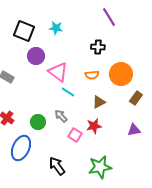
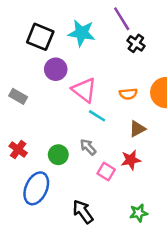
purple line: (109, 17) -> (122, 19), moved
cyan star: (56, 28) -> (82, 33), size x1.5
black cross: (98, 47) -> (136, 43), moved, turned 32
green star: (100, 167) -> (139, 213), size x0.6

